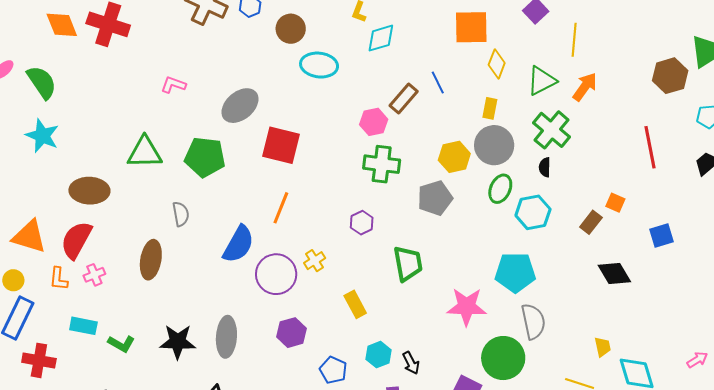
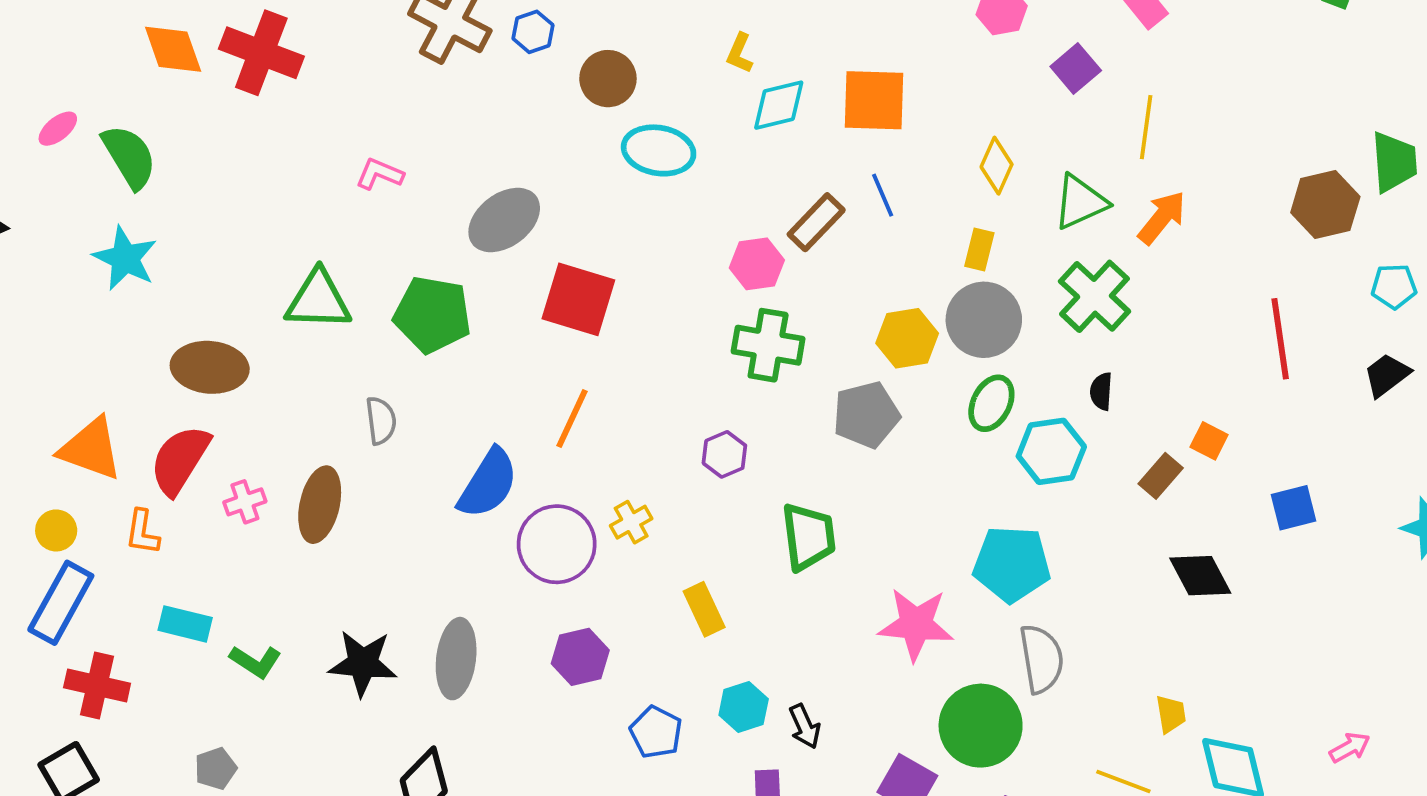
orange square: (471, 27) -> (874, 100), moved
black semicircle: (545, 167) -> (1101, 391), moved
pink cross: (94, 275) -> (245, 502), moved

